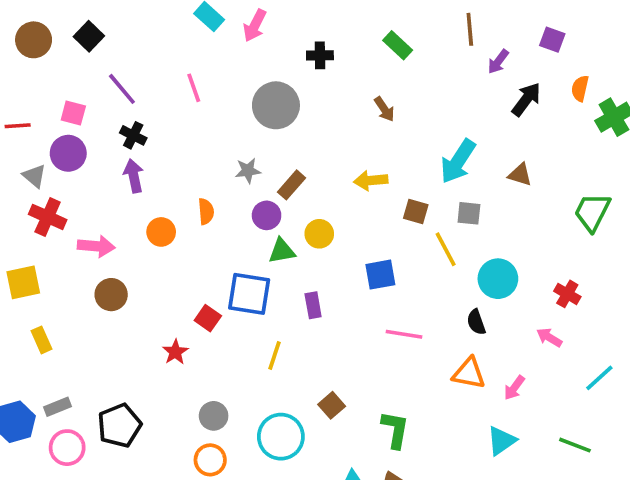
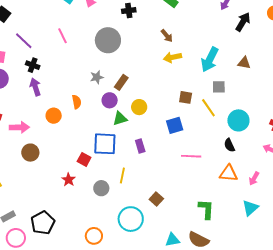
yellow arrow: (371, 180) -> (172, 57), moved
brown square: (416, 211) -> (186, 97), moved
gray circle: (214, 416) -> (101, 188), moved
green L-shape: (395, 430) -> (206, 209), moved

